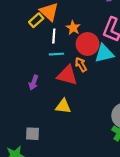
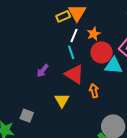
cyan line: (56, 54) -> (71, 52), turned 56
orange arrow: (81, 65) -> (94, 91), moved
yellow triangle: (63, 106) -> (62, 100), turned 35

